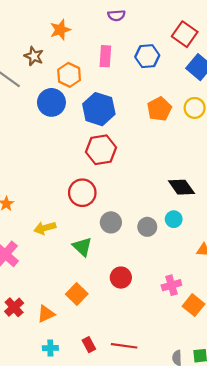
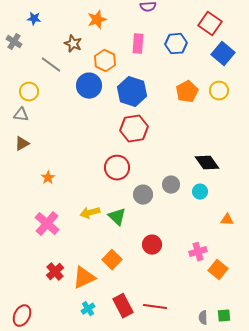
gray circle: (147, 227) -> (171, 185), moved
yellow arrow: (45, 228) -> (90, 213), moved
orange triangle: (46, 314) -> (84, 278), size x1.4
red rectangle: (89, 345) -> (123, 306), size x1.6
cyan cross: (50, 348) -> (88, 309), turned -32

